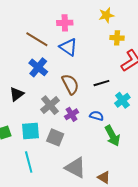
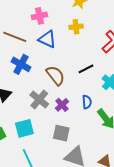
yellow cross: (117, 38) -> (76, 27), moved
blue semicircle: (96, 116) -> (87, 102), turned 80
gray square: (55, 137) -> (61, 133), moved

